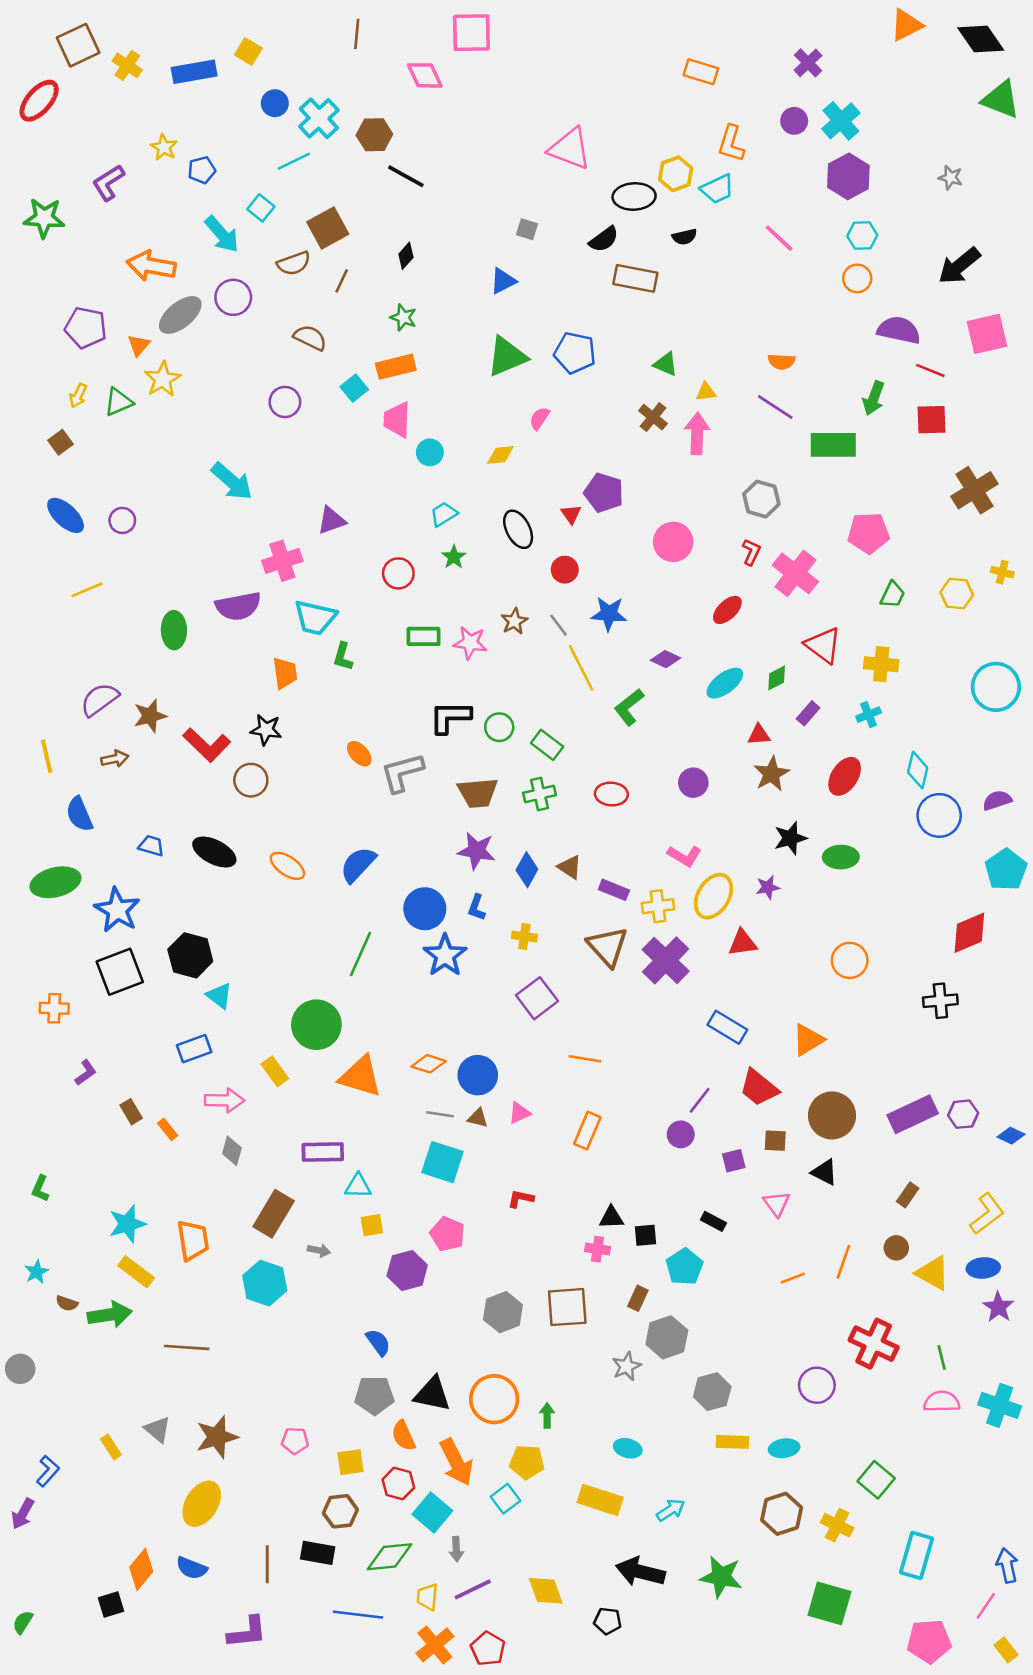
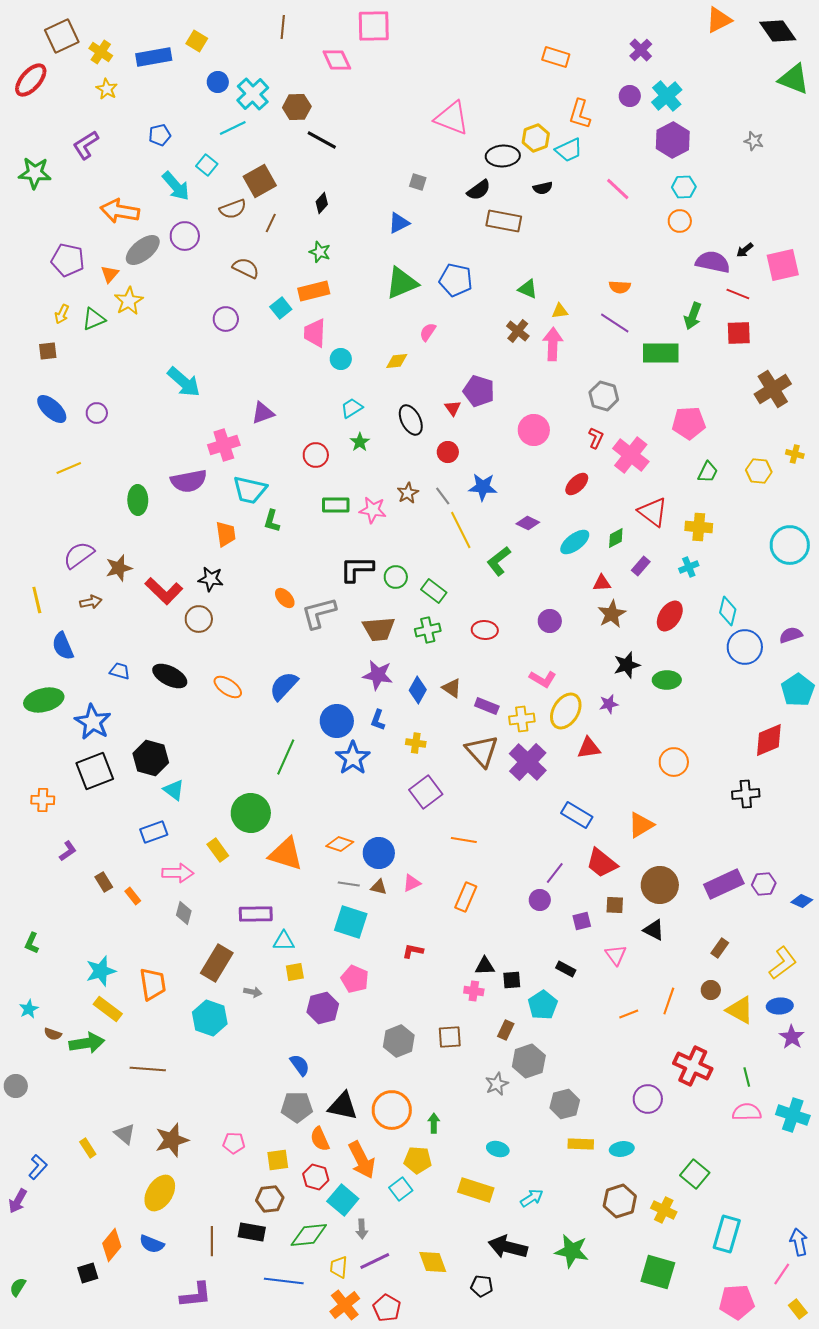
yellow star: (164, 147) -> (107, 89), moved
black arrow: (959, 266) -> (745, 250), moved, size x0.5
brown square: (61, 442) -> (48, 351), turned 30
brown square: (567, 1307) -> (450, 1037), size x0.7

